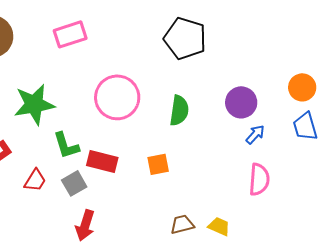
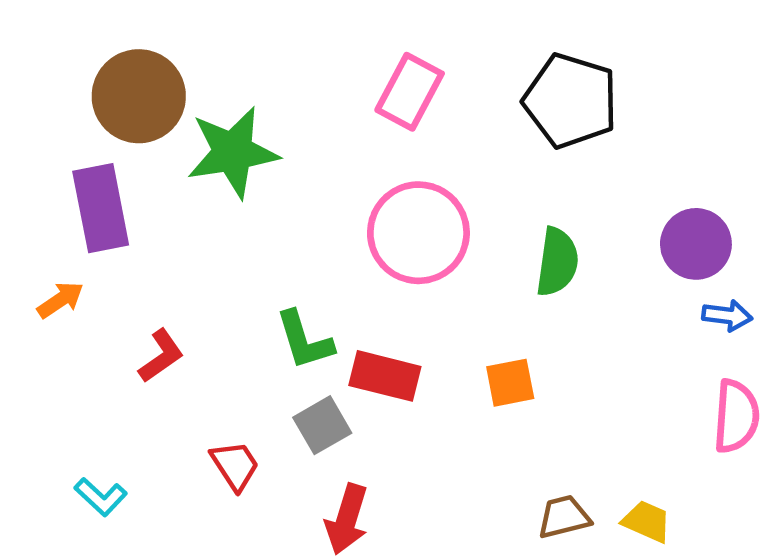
pink rectangle: (70, 34) -> (410, 92), moved, turned -44
green star: (34, 104) -> (233, 152), moved
blue arrow: (255, 134) -> (727, 316), turned 55
red trapezoid: (35, 180) -> (235, 465), moved, turned -65

